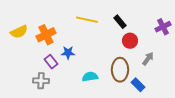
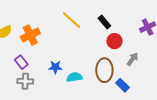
yellow line: (87, 20) -> (71, 20), turned 30
blue star: (68, 53) -> (55, 67), moved
purple rectangle: (51, 62) -> (21, 62), moved

